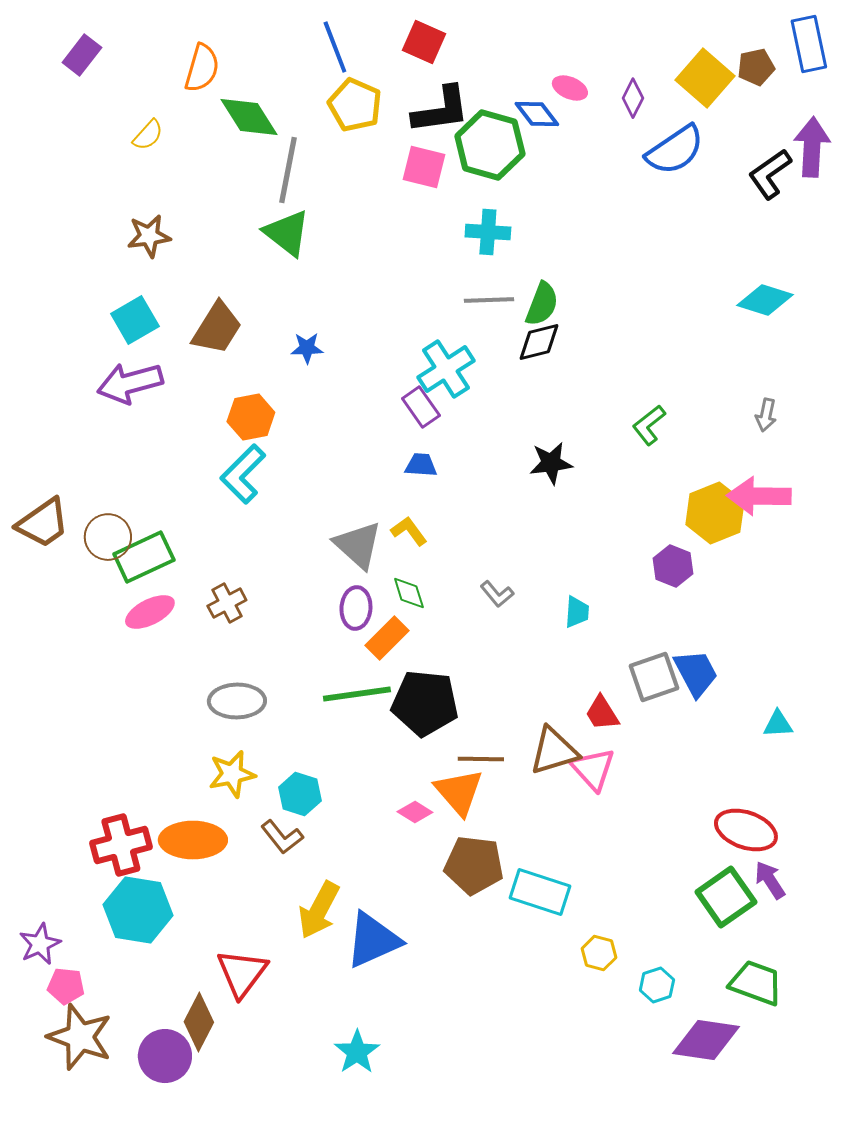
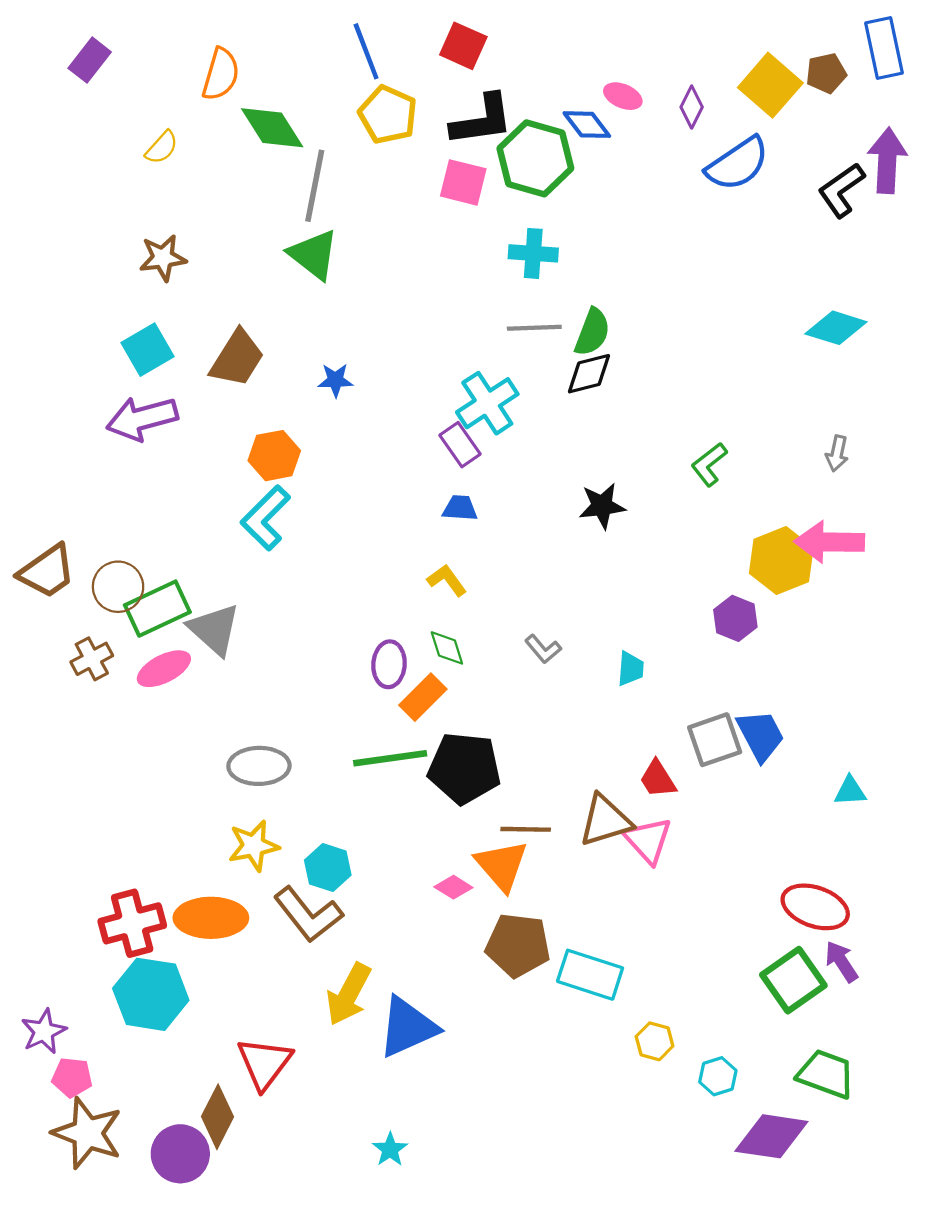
gray triangle: (358, 545) -> (214, 629), moved
brown cross: (227, 603) -> (92, 659), moved
brown L-shape: (282, 837) -> (308, 915), size x1.5
cyan star: (357, 1052) -> (390, 1149), size x0.7

